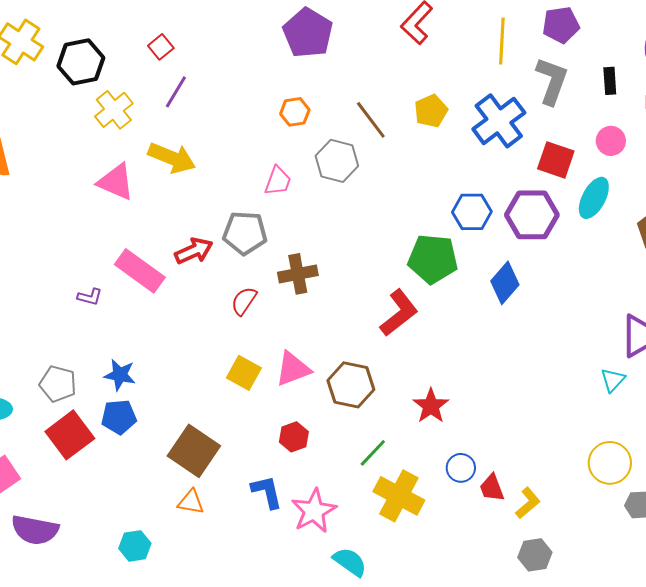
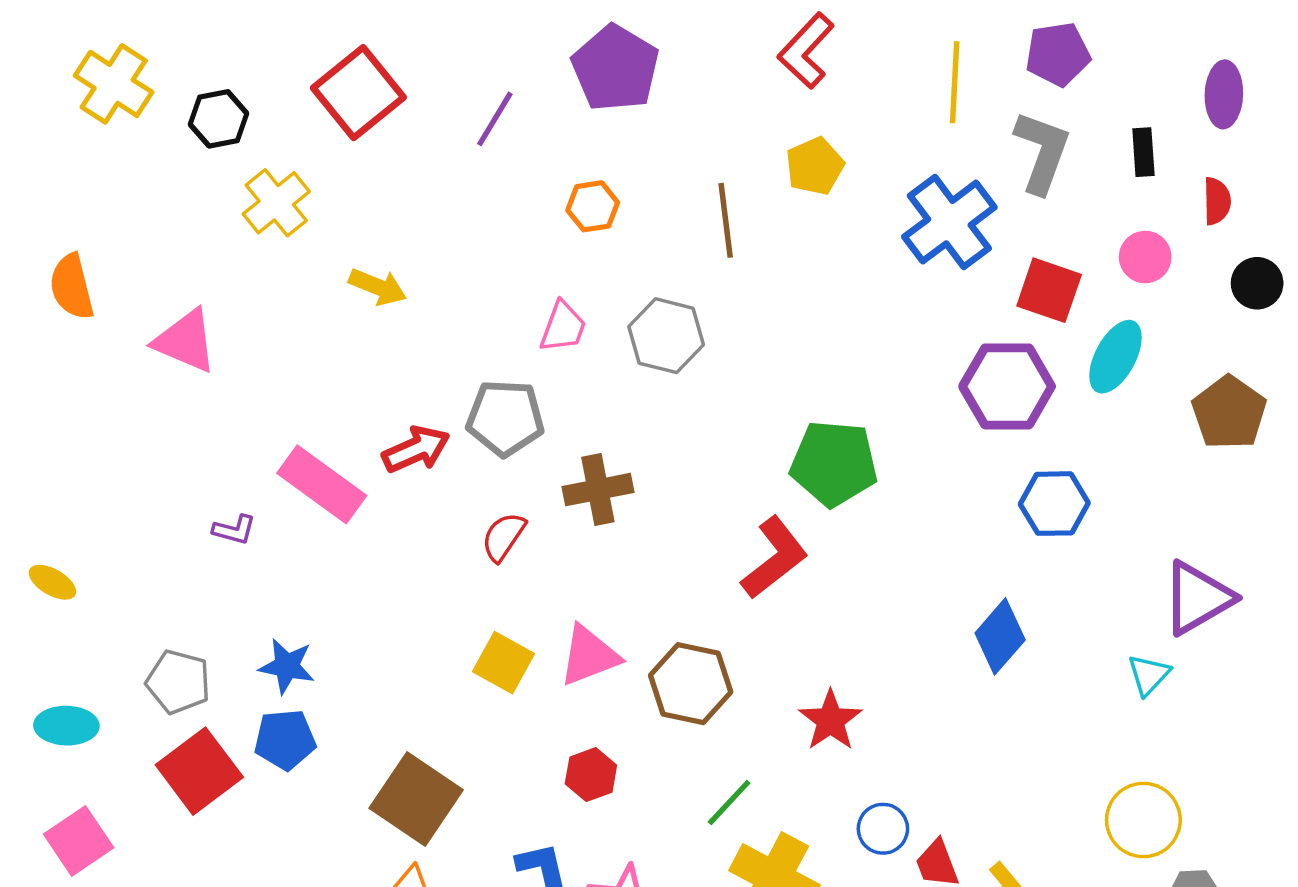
red square: (161, 47) -> (358, 93), size x2.0
black hexagon: (81, 62) -> (219, 119), size x0.7
purple line: (176, 92) -> (495, 119), moved
yellow pentagon: (431, 111) -> (815, 166), moved
brown line: (371, 120) -> (726, 220), turned 30
yellow arrow: (172, 158) -> (378, 287), size x0.7
gray hexagon: (337, 161) -> (666, 336), moved
pink triangle: (116, 182) -> (185, 341), moved
blue hexagon: (472, 212) -> (1054, 504), moved
blue diamond: (505, 283) -> (1000, 636), moved

